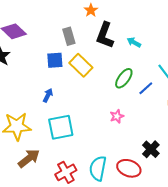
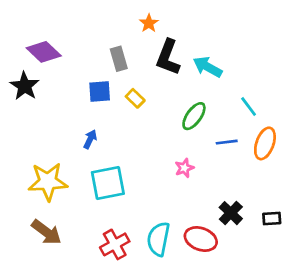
cyan arrow: (134, 42) -> (208, 67), size x1.5
yellow rectangle: (81, 65) -> (135, 98), size x0.6
blue line: (146, 88) -> (227, 142), moved, turned 35
brown arrow: (29, 158) -> (46, 232), moved, turned 75

